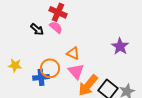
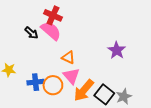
pink semicircle: (56, 27) -> (51, 31), size x1.5
orange circle: (50, 68) -> (53, 85), moved

